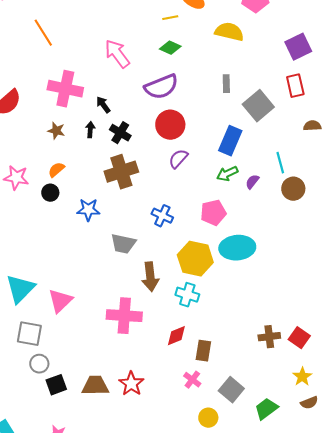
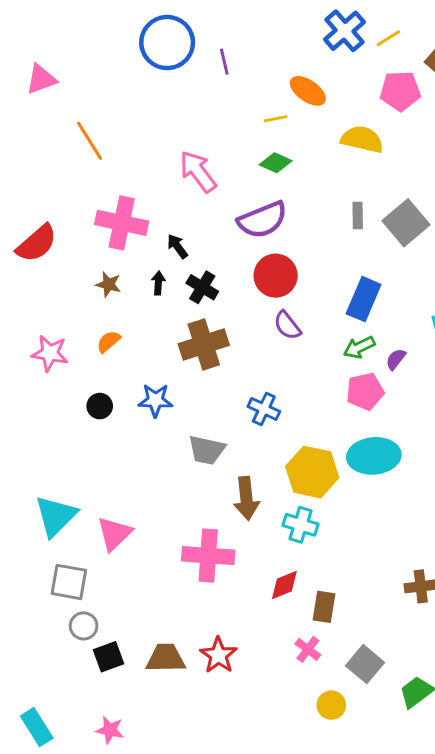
gray square: (258, 106) -> (406, 223), moved
purple semicircle: (178, 159) -> (287, 325), turned -80
black circle: (50, 193) -> (100, 406), moved
pink pentagon: (213, 213) -> (365, 391), moved

